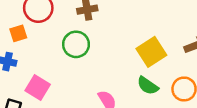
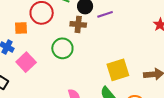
pink square: (38, 87) -> (26, 62), moved

